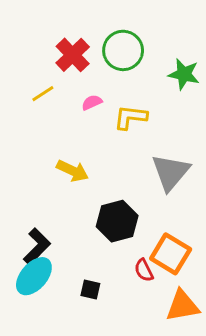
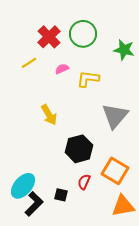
yellow arrow: (73, 171) -> (49, 115), turned 35
black L-shape: (37, 246) -> (34, 204), moved
red semicircle: (144, 270) -> (84, 182), moved, turned 49

